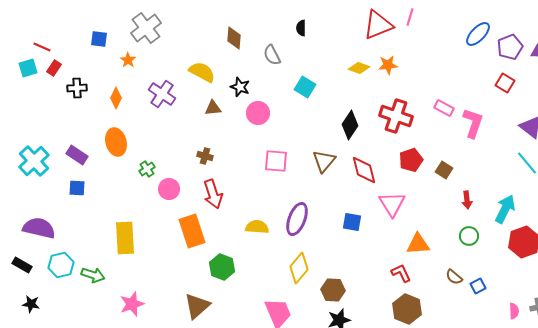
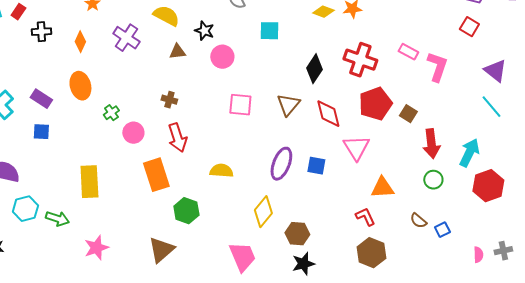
cyan square: (305, 87) -> (269, 31), turned -30
red pentagon: (411, 160) -> (375, 104), size x1.4
red arrow: (467, 200) -> (431, 144), size x1.6
purple ellipse: (297, 219) -> (281, 164), moved

